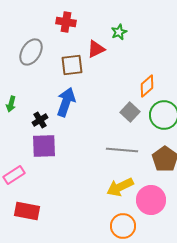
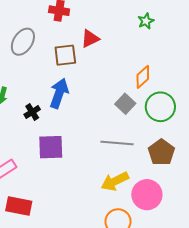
green star: (119, 32) -> (146, 21), moved
purple square: (44, 146) -> (51, 147), moved

